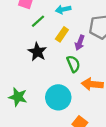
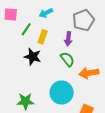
yellow rectangle: (62, 34) -> (43, 37), moved

